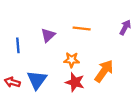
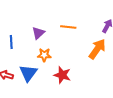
orange star: (72, 60) -> (44, 55), moved
orange arrow: (104, 71) -> (97, 49), moved

